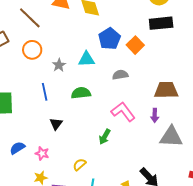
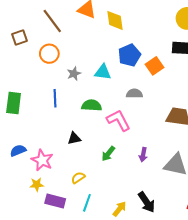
pink L-shape: (123, 112) -> (118, 120), moved
purple arrow: (155, 115) -> (143, 155), moved
black triangle: (56, 124) -> (74, 138), moved, turned 32
pink star: (42, 153) -> (42, 160), size x1.5

